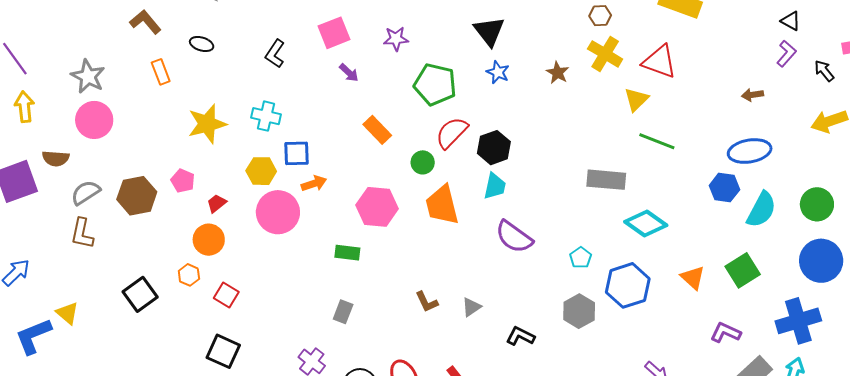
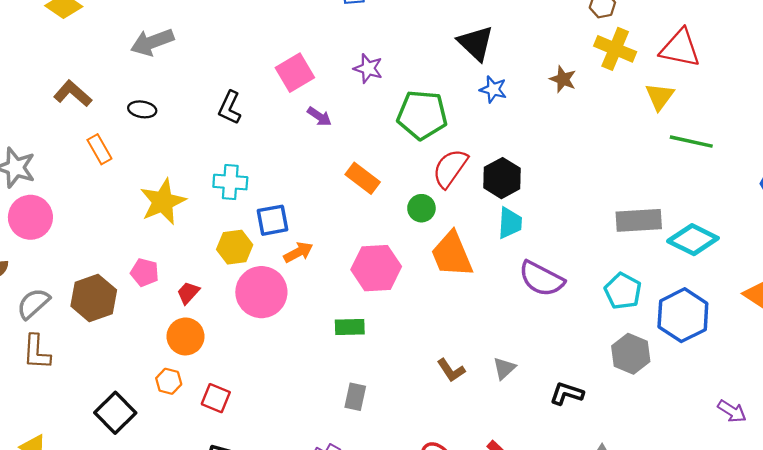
purple star: (396, 39) -> (368, 68), turned 30
gray rectangle: (606, 180) -> (639, 220), moved
cyan pentagon: (581, 258) -> (623, 291), size x1.4

